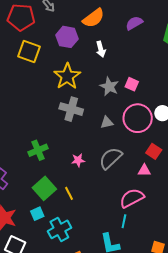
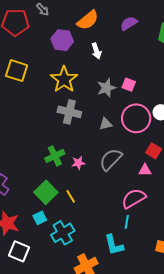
yellow square: (29, 51) -> (17, 71), moved
gray star: (109, 86) -> (106, 88), turned 30
green cross: (38, 150) -> (55, 156), moved

